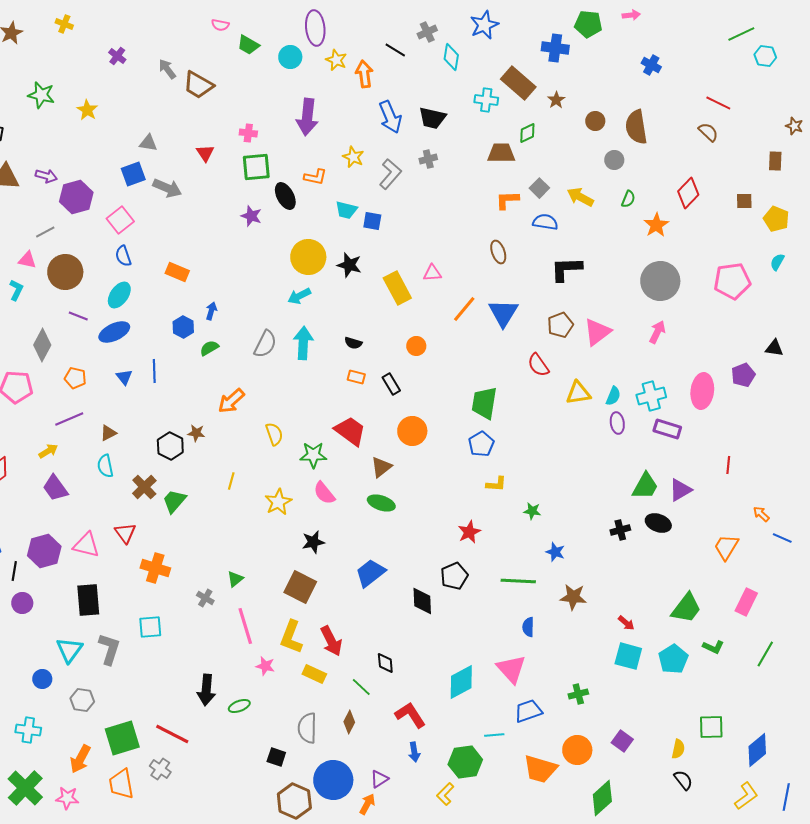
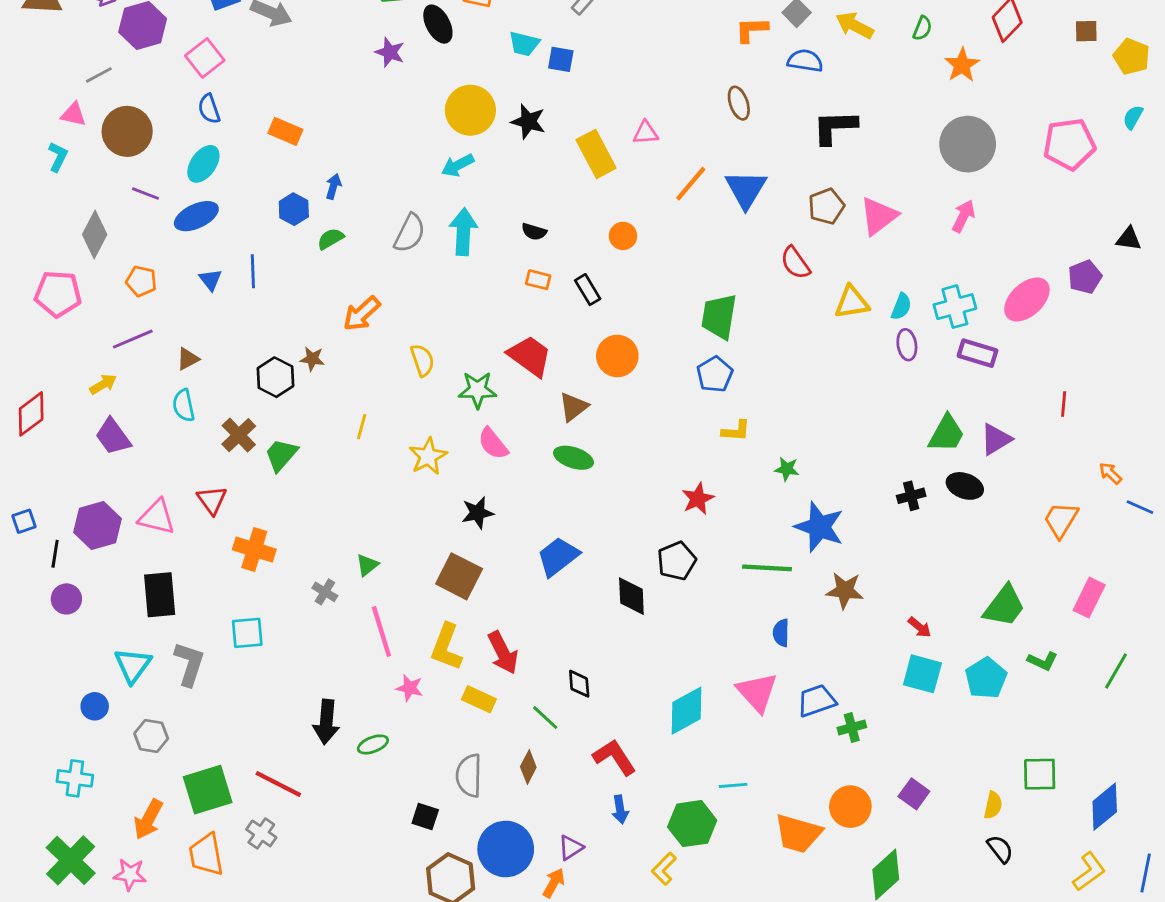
pink ellipse: (702, 391) -> (1027, 299), turned 40
blue star: (555, 552) -> (819, 527), size x1.8
blue trapezoid: (528, 711) -> (816, 701), moved

